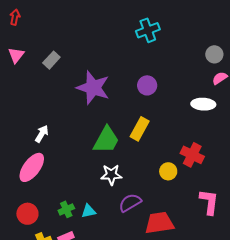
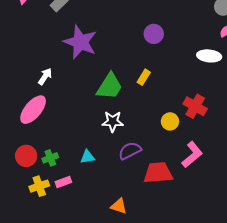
purple star: (93, 88) -> (80, 42), moved
yellow rectangle: (140, 129) -> (144, 77), size x0.7
pink L-shape: (209, 202) -> (192, 155), moved, turned 40
green cross: (66, 209) -> (50, 158), moved

